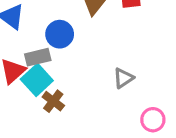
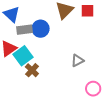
gray rectangle: (38, 57) -> (25, 30), moved

